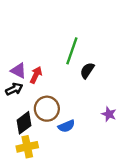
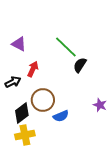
green line: (72, 51) -> (66, 47), turned -65
purple triangle: (19, 71) -> (19, 44), moved

